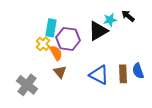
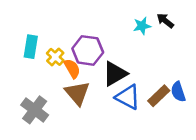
cyan rectangle: (51, 28) -> (31, 47), moved
black triangle: (98, 31) -> (115, 74), moved
brown triangle: (60, 72) -> (77, 93), size x1.5
brown rectangle: (123, 74) -> (159, 96), turned 48

